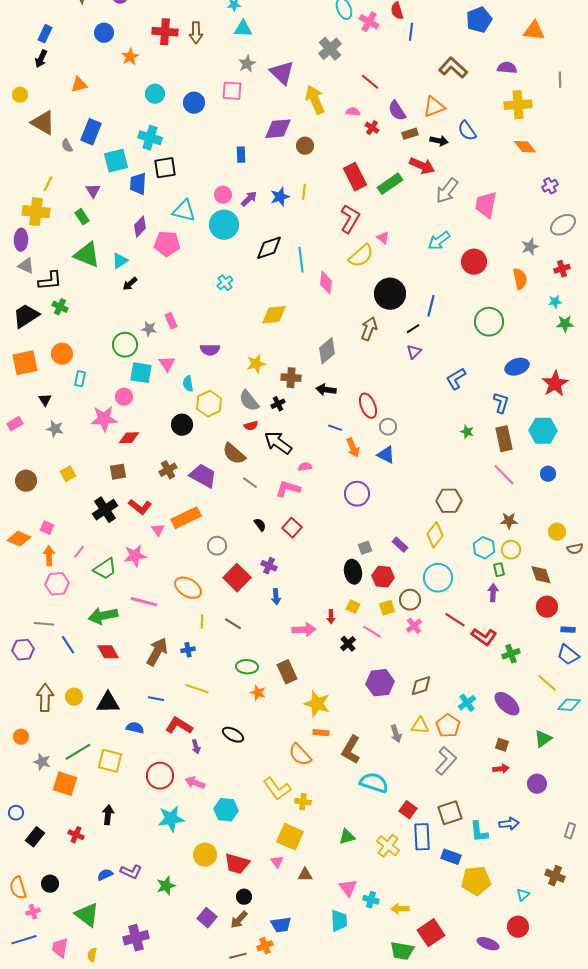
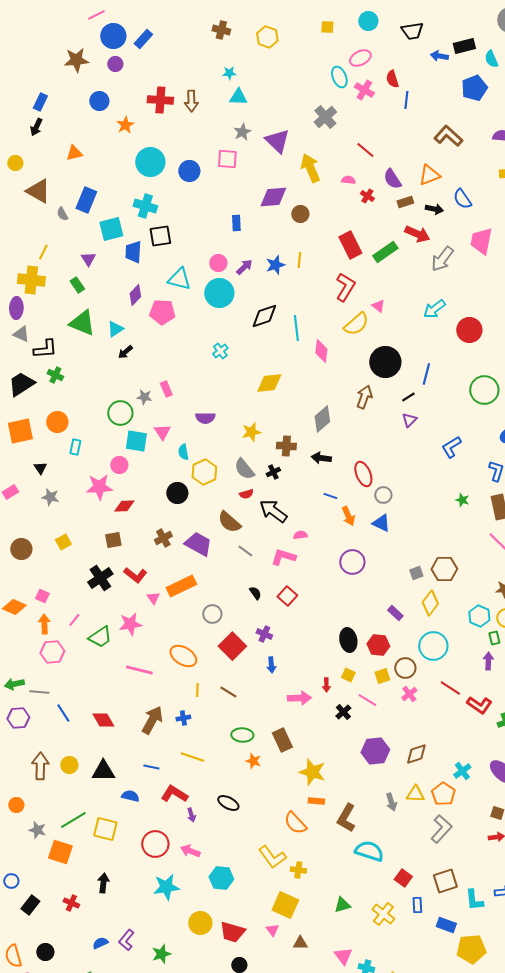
cyan circle: (155, 94) -> (150, 162), size x1.5
pink trapezoid: (486, 205) -> (481, 241), moved
gray square: (365, 548) -> (416, 573), moved
green arrow: (103, 616) -> (14, 684), moved, size x0.7
blue rectangle: (422, 837) -> (417, 905), size x0.6
purple L-shape: (131, 872) -> (126, 940), turned 105

